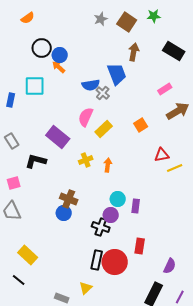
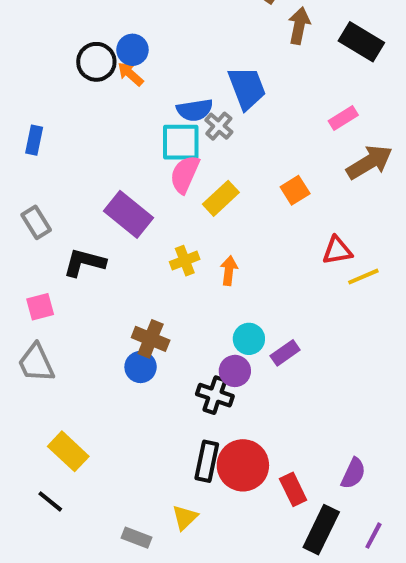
black circle: (42, 48) -> (96, 62), moved
brown arrow: (134, 52) -> (299, 26), moved
cyan square: (35, 86) -> (181, 142), moved
purple rectangle: (136, 206) -> (285, 353), turned 48
red rectangle: (140, 246) -> (293, 489), moved, turned -35

